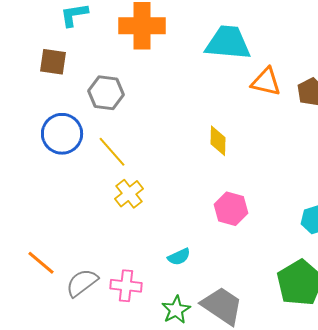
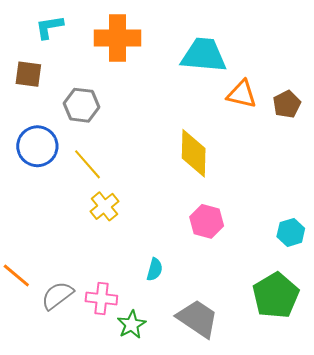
yellow diamond: (218, 141) -> (194, 153), size x1.6
cyan semicircle: (179, 257) -> (155, 269), turned -50
green star: (176, 310) -> (132, 325), moved

